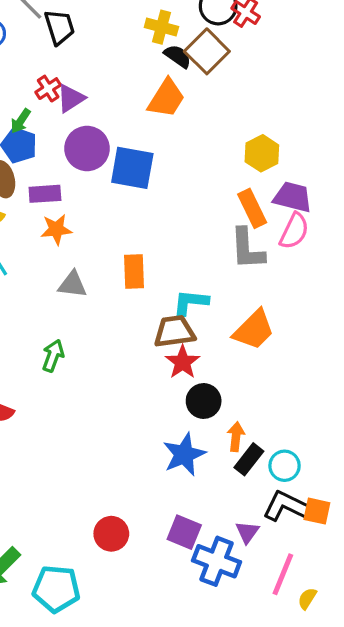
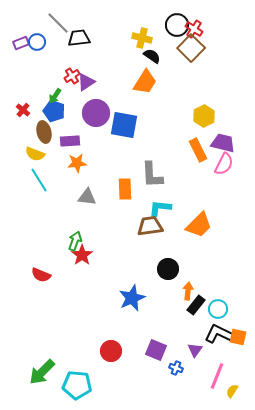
black trapezoid: (59, 27) -> (79, 38), turned -80
brown square: (207, 51) -> (191, 48), moved
gray L-shape: (247, 249) -> (152, 175), moved
red star: (183, 362) -> (82, 255), moved
blue star: (184, 454) -> (132, 298), moved
blue cross: (217, 561) -> (176, 368), size x0.5

